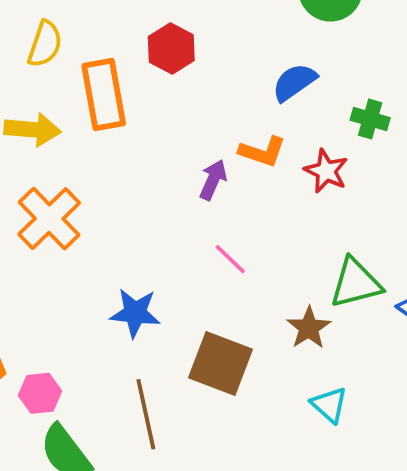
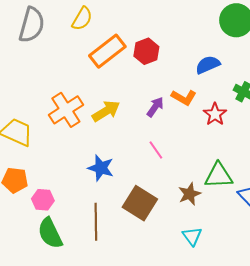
red hexagon: (171, 49) -> (146, 51), moved
orange rectangle: (104, 95) -> (107, 51), turned 51
yellow arrow: (32, 130) -> (106, 111), moved, turned -48

